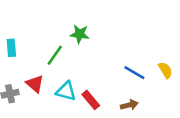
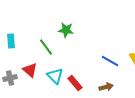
green line: (55, 55) -> (46, 47), turned -72
cyan triangle: (66, 91) -> (55, 76), turned 30

